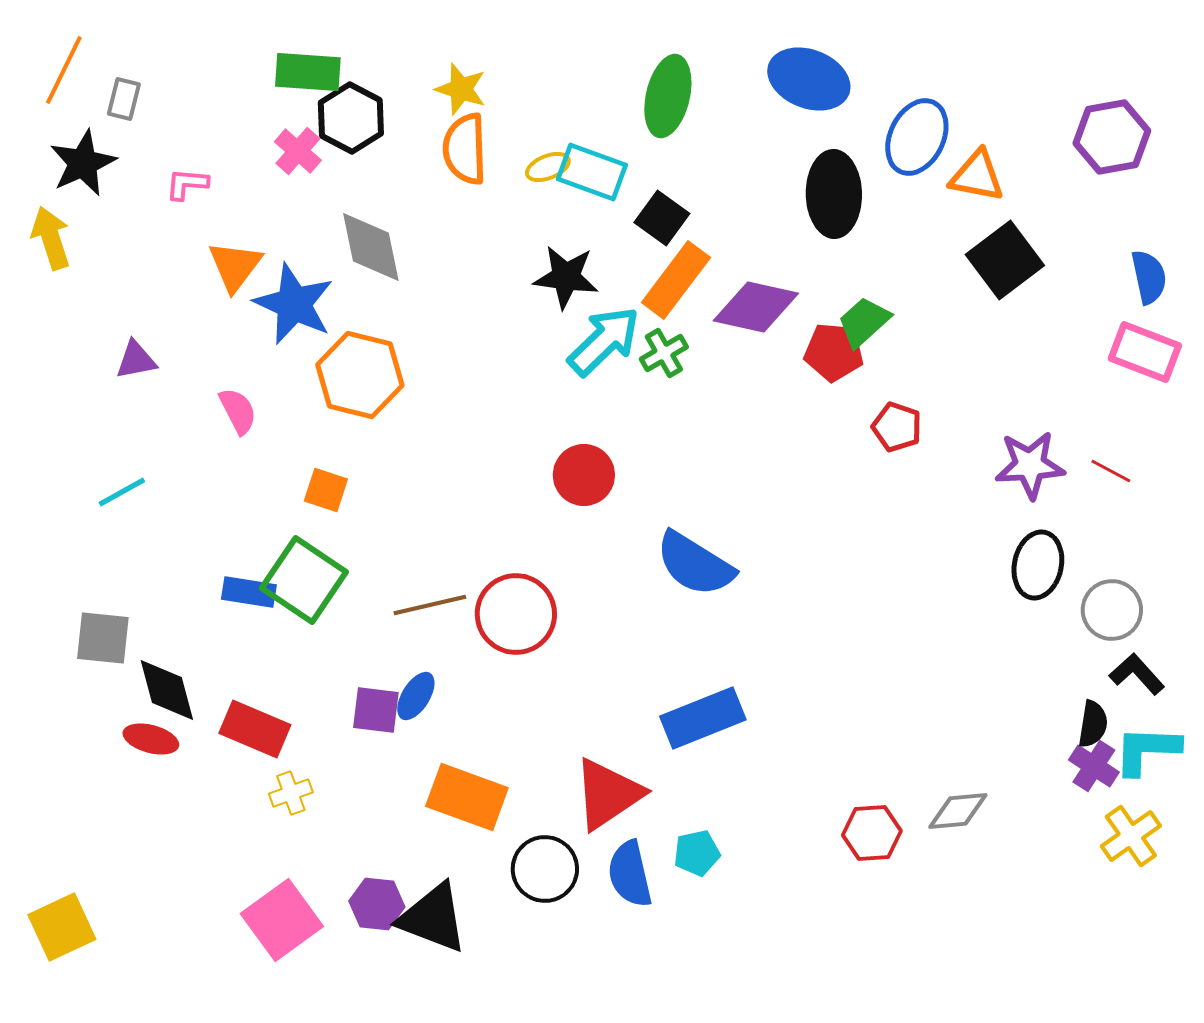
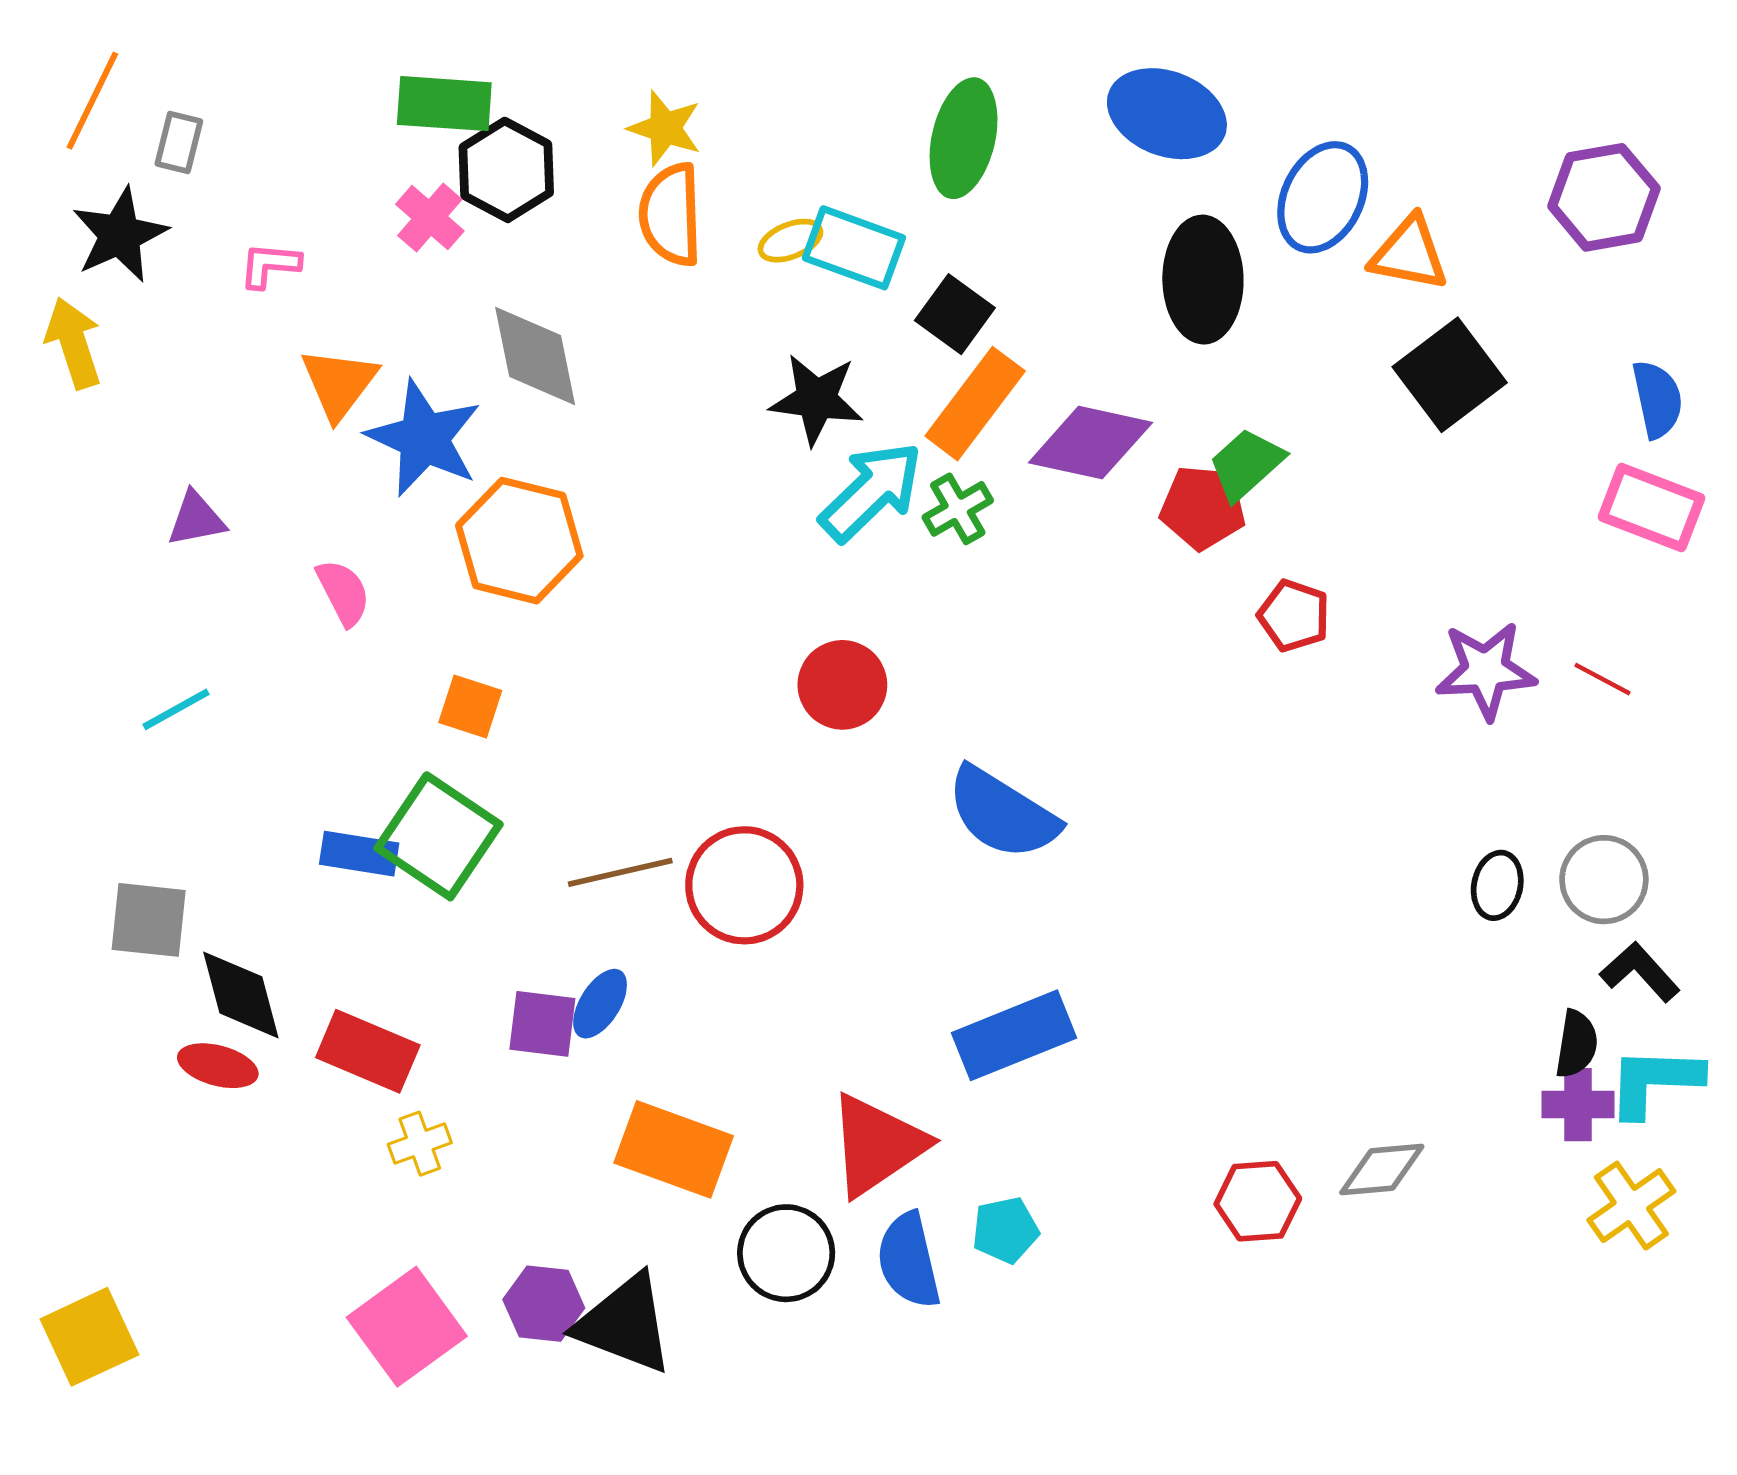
black ellipse: (1038, 565) -> (1497, 885), moved, size x0.7
purple cross: (1094, 766) -> (1578, 1105), turned -33

